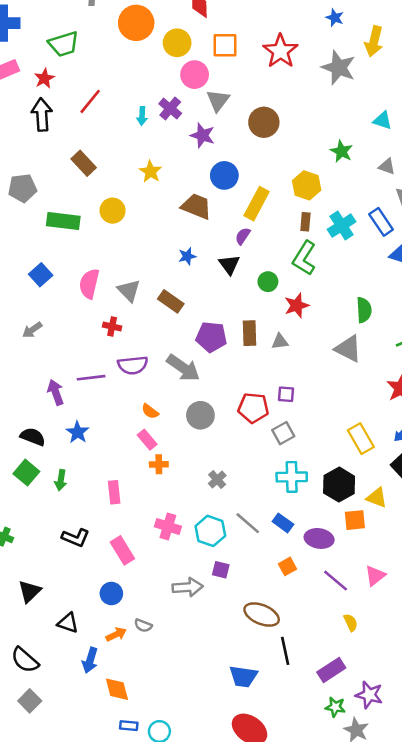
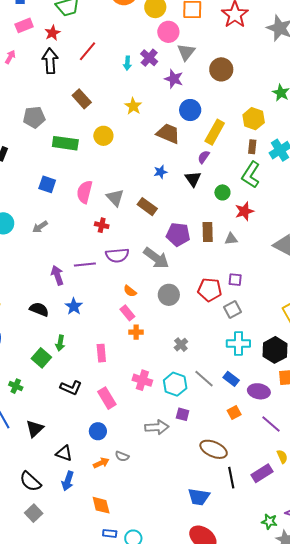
blue square: (41, 275) -> (47, 184), turned -30
green square: (26, 473) -> (41, 358), moved
blue arrow: (90, 660) -> (68, 481), moved
purple rectangle: (331, 670) -> (262, 473), moved

